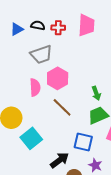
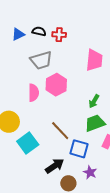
pink trapezoid: (86, 25) -> (94, 60), moved
green arrow: (96, 93) -> (94, 101), turned 48
brown line: (62, 107) -> (60, 131), moved

